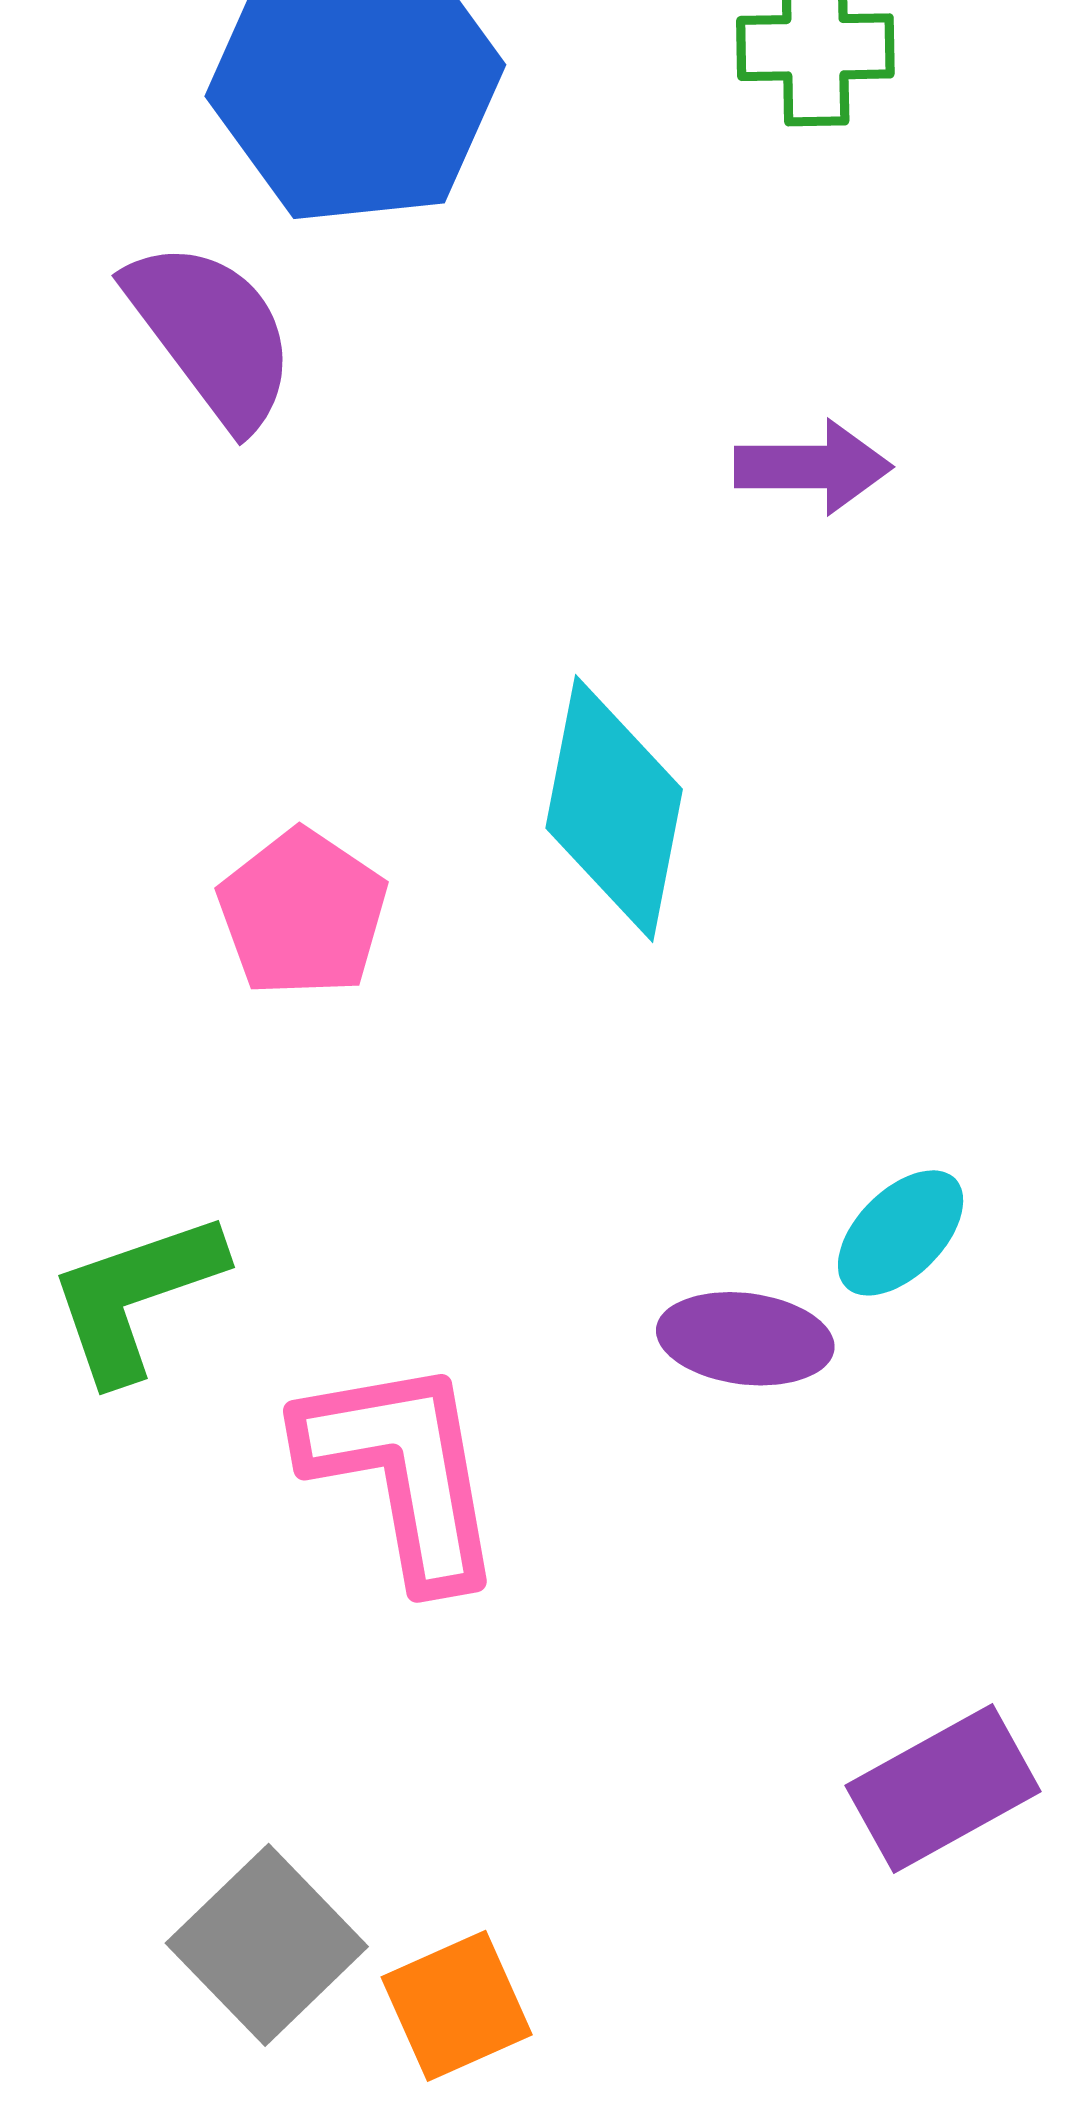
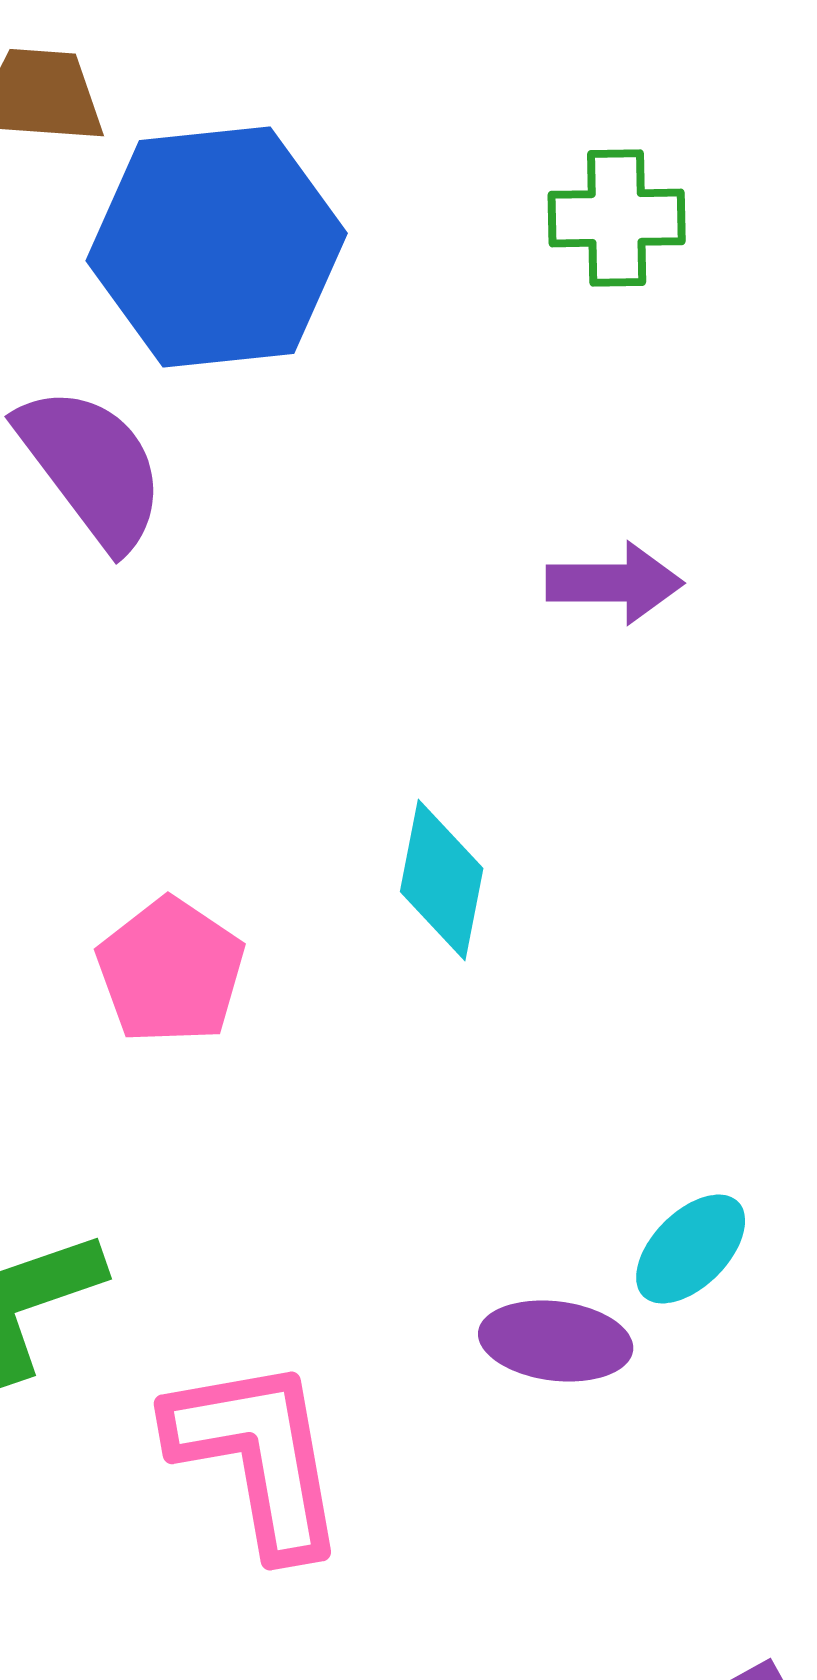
cyan diamond: (614, 809) -> (442, 880), size x0.7

